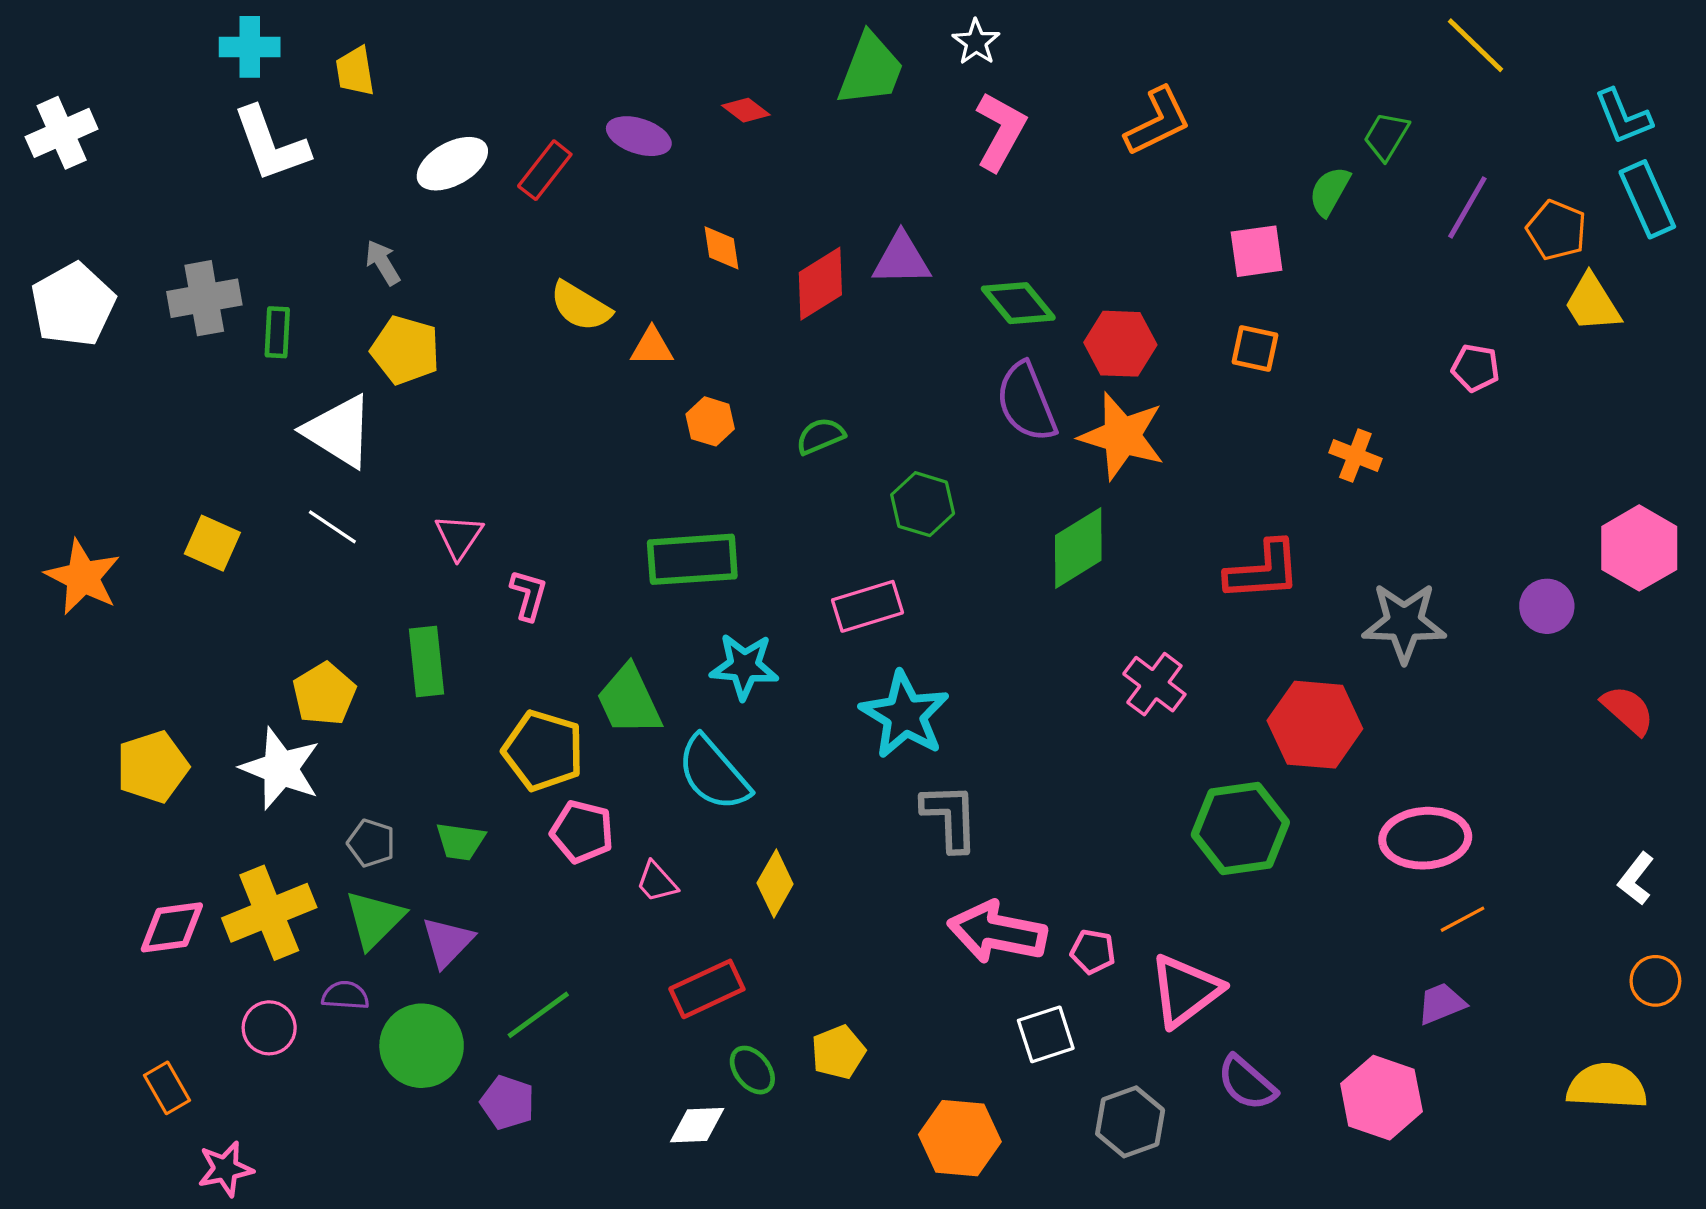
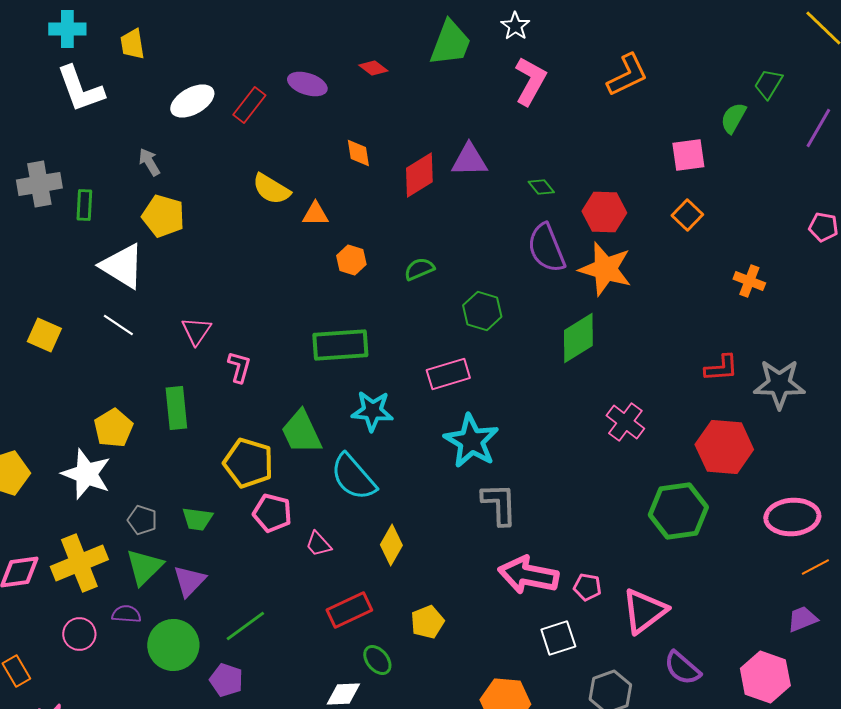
green diamond: (1018, 303) -> (541, 187), size x0.6
orange square: (1255, 348) -> (687, 215), turned 32
red L-shape: (1263, 571) -> (721, 368), moved, size x0.7
yellow pentagon: (838, 1052) -> (427, 622), moved

